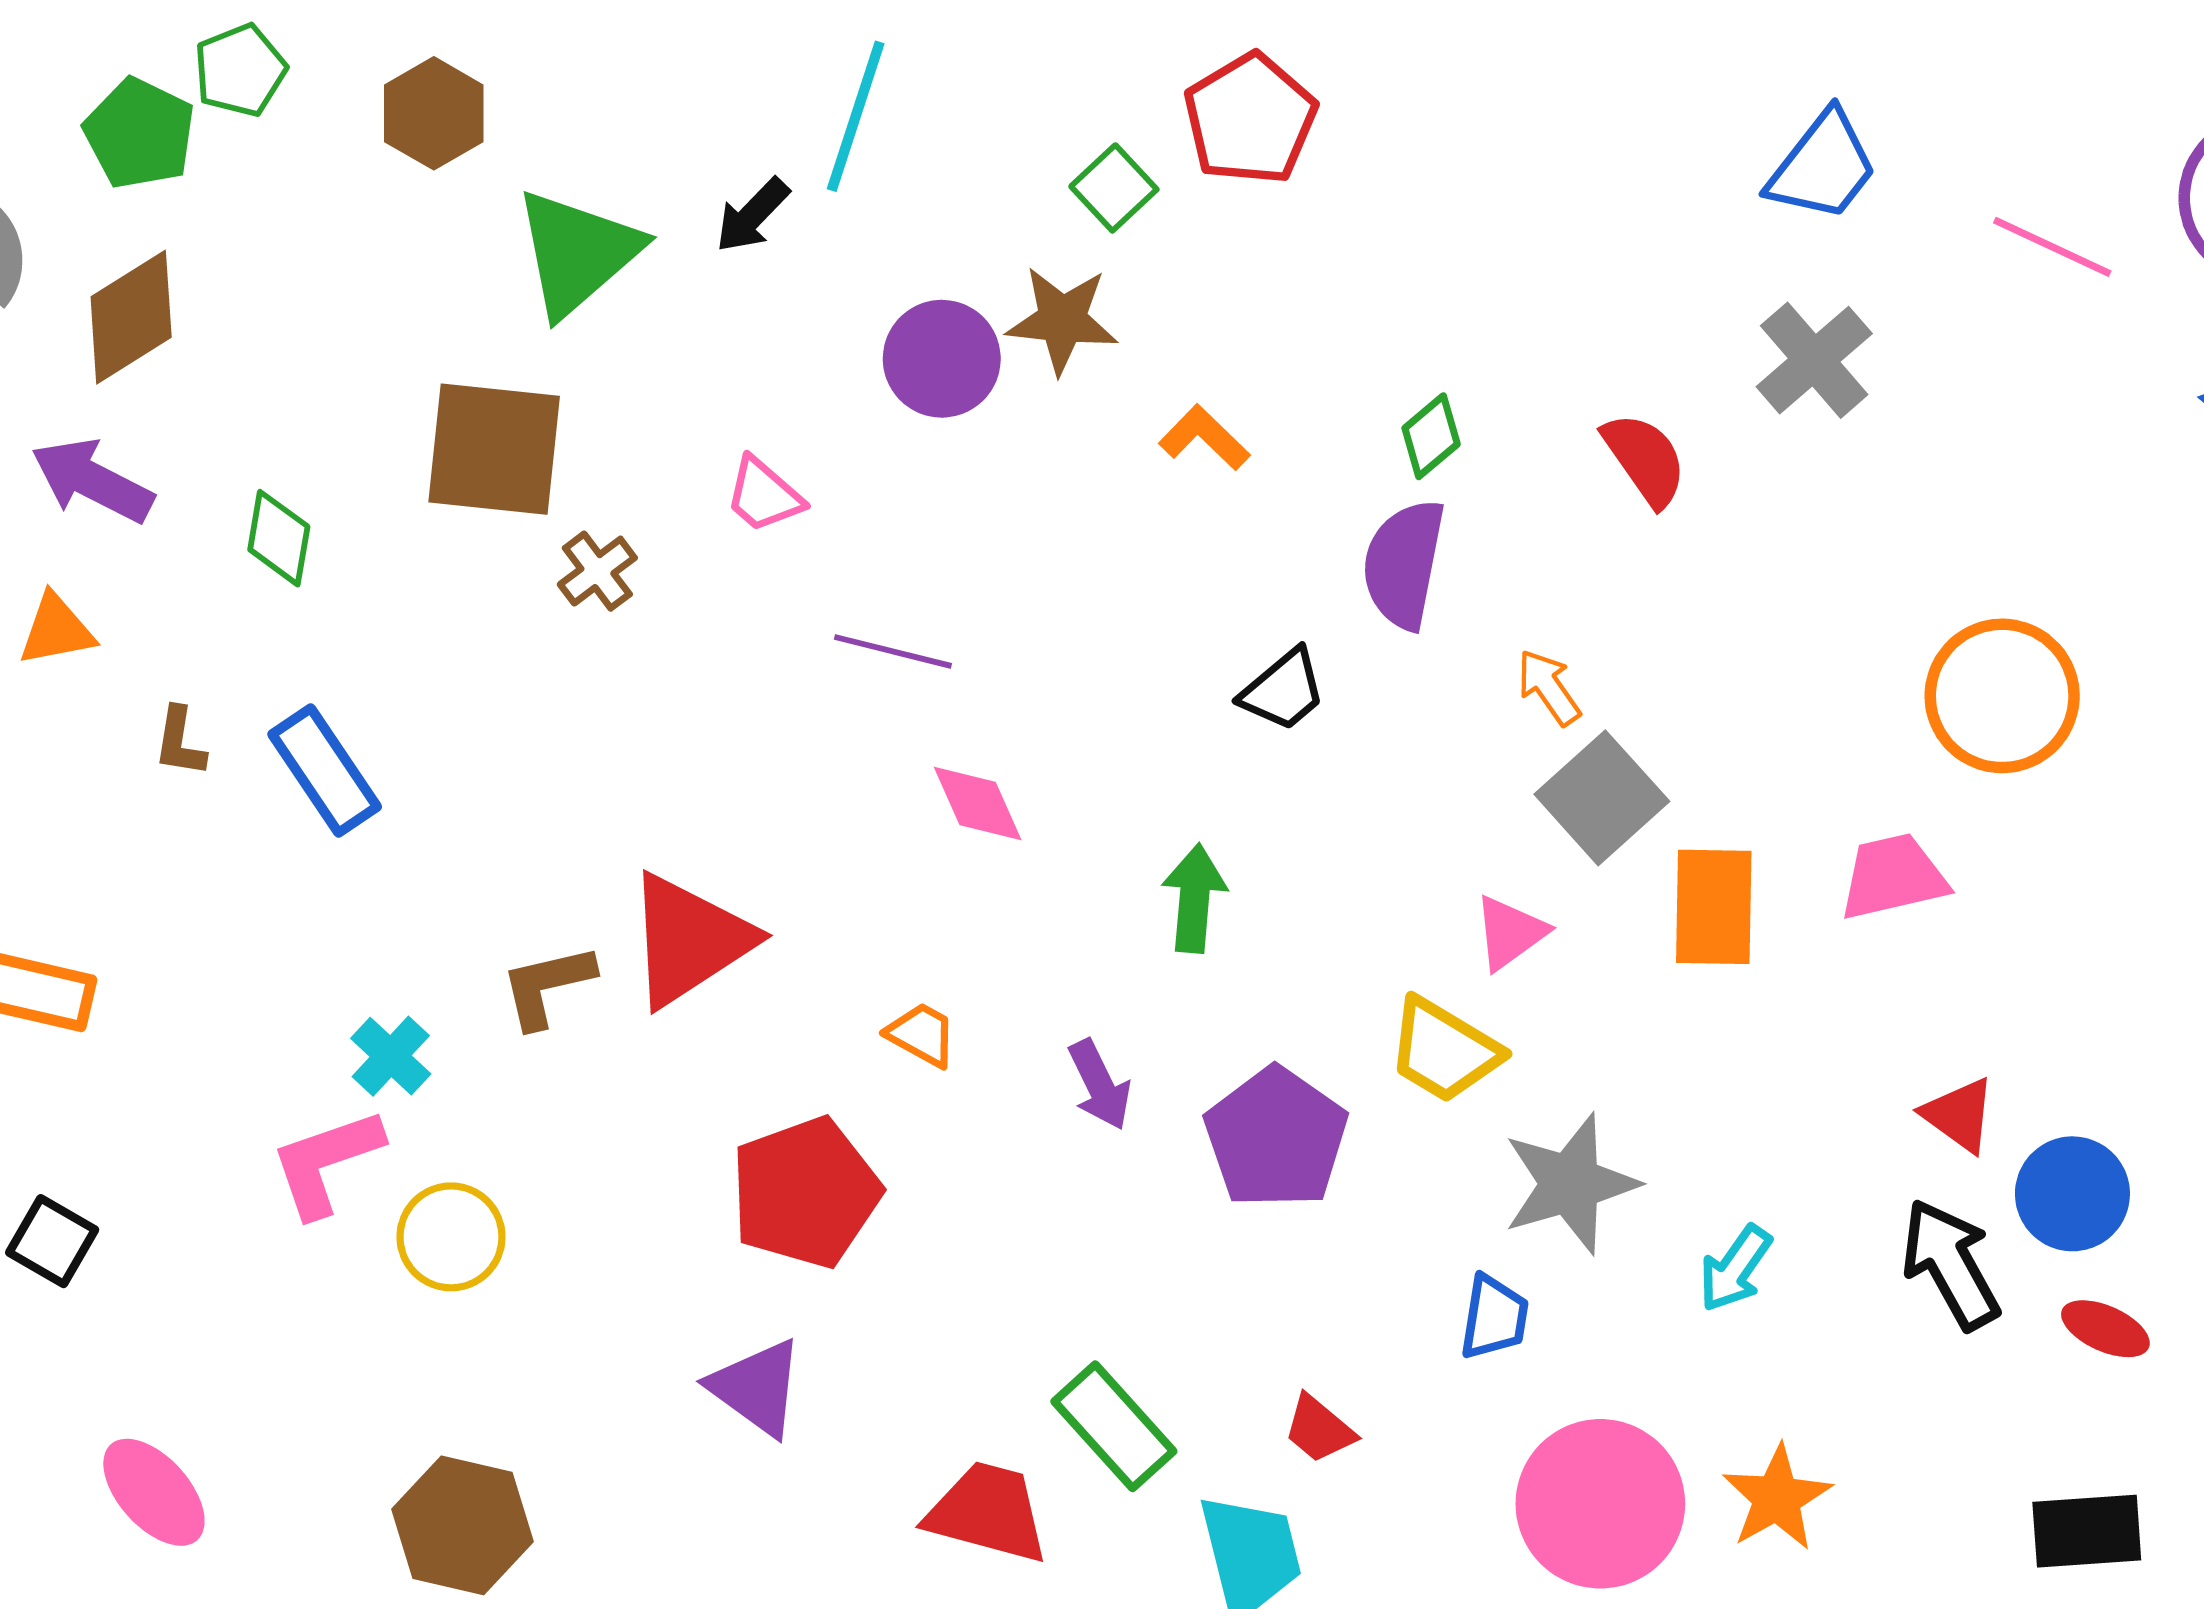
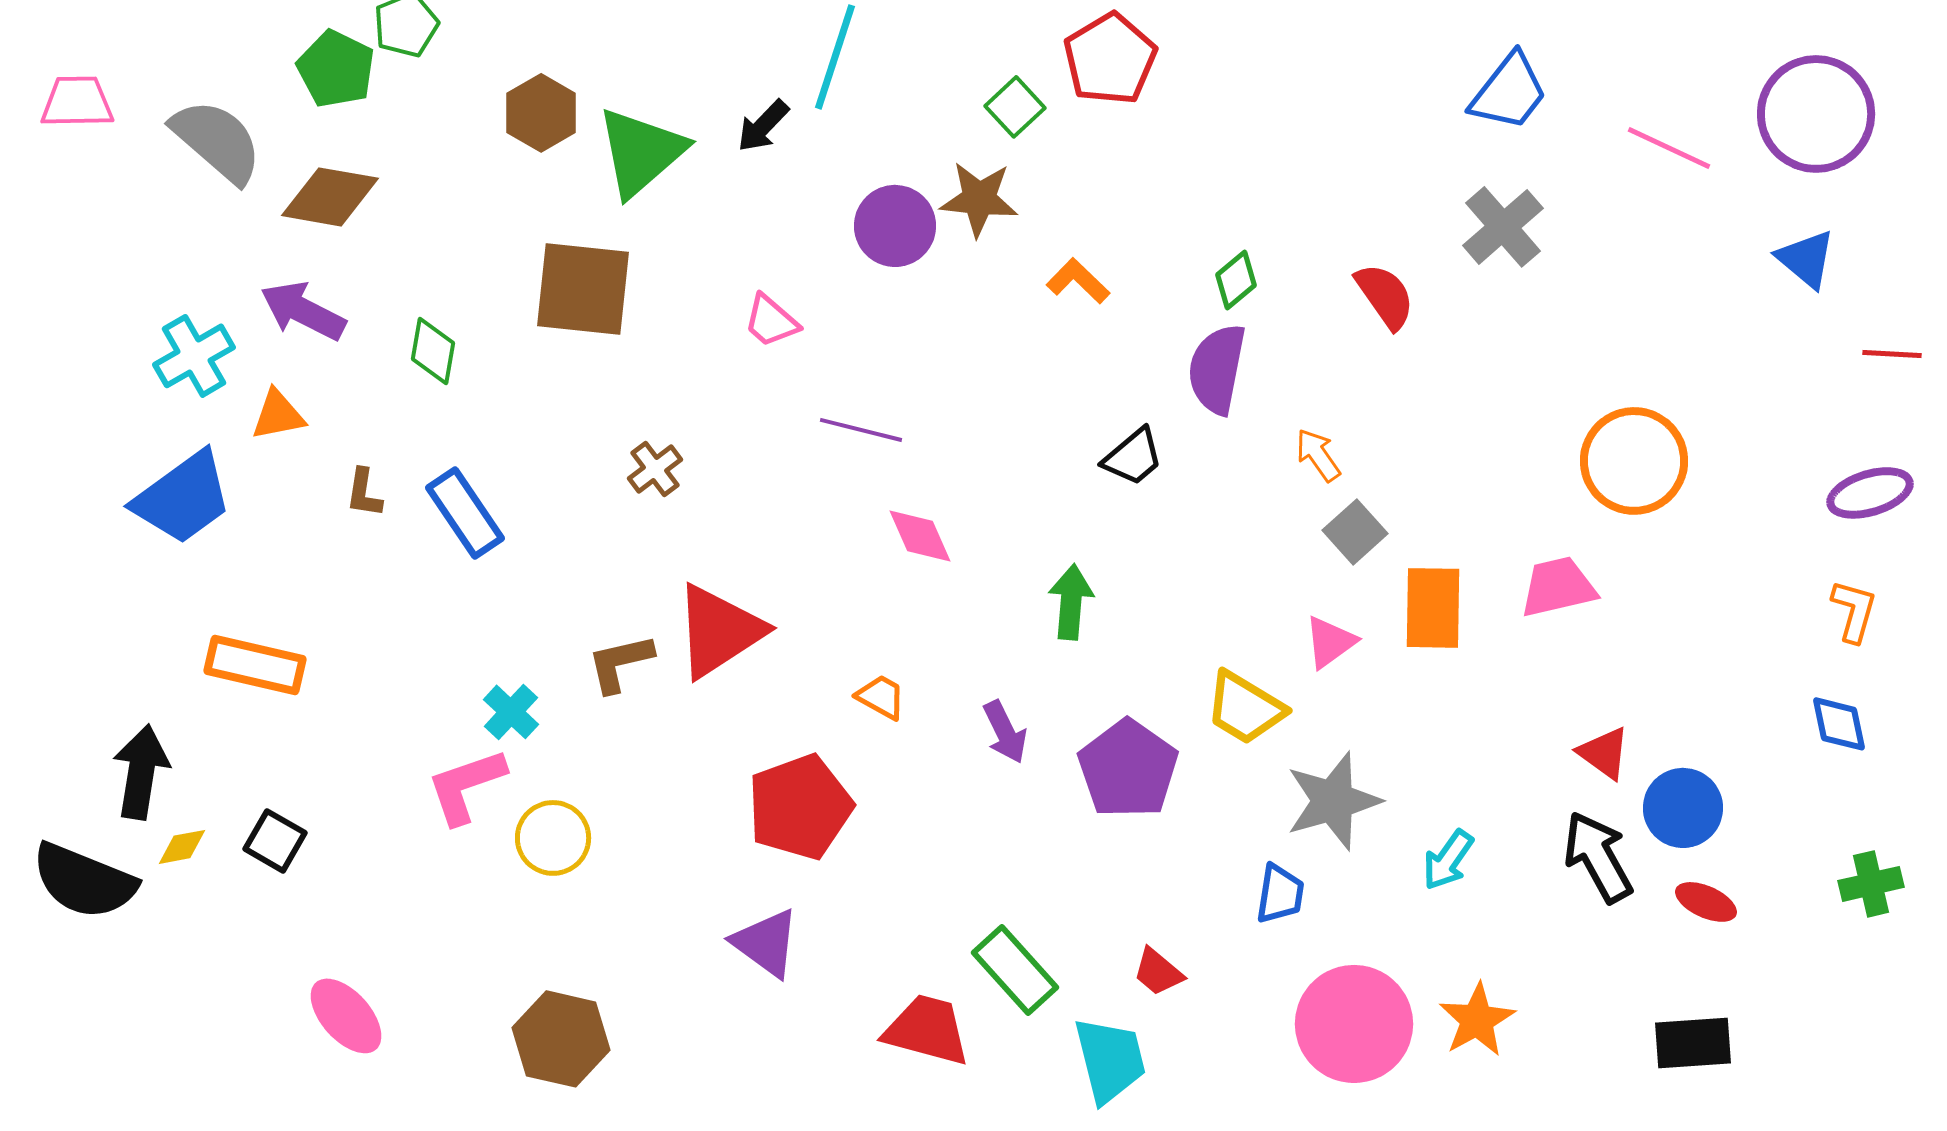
brown hexagon: (434, 113) -> (541, 113), moved
brown diamond: (131, 317) -> (330, 197), turned 42
brown cross: (597, 571) -> (655, 469), moved
gray square: (1602, 798) -> (1355, 532), size x0.7
pink triangle: (1510, 933) -> (1330, 642), moved

